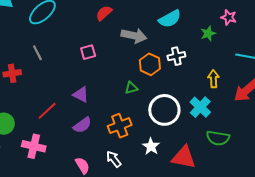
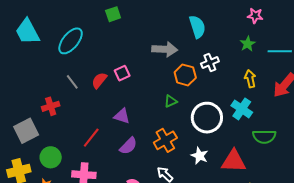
red semicircle: (104, 13) -> (99, 80), moved
cyan semicircle: (170, 19) -> (197, 27), turned -70
green star: (208, 33) -> (248, 44), moved

